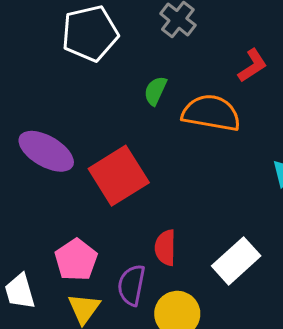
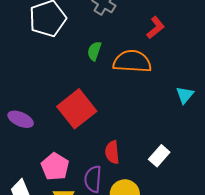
purple ellipse: (46, 151) -> (21, 119), moved, size x0.7
white rectangle: (236, 261) -> (159, 156), size x0.7

